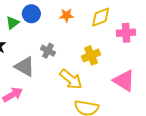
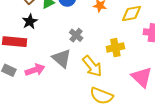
gray triangle: (25, 67) -> (62, 58), moved

